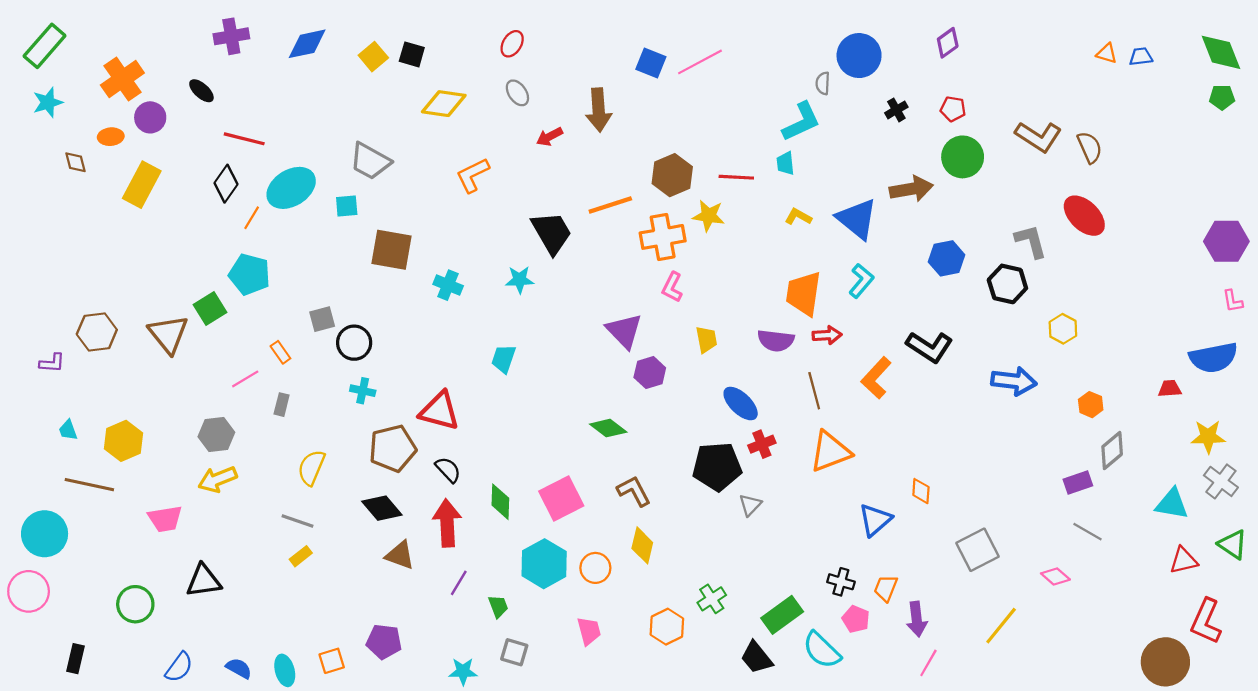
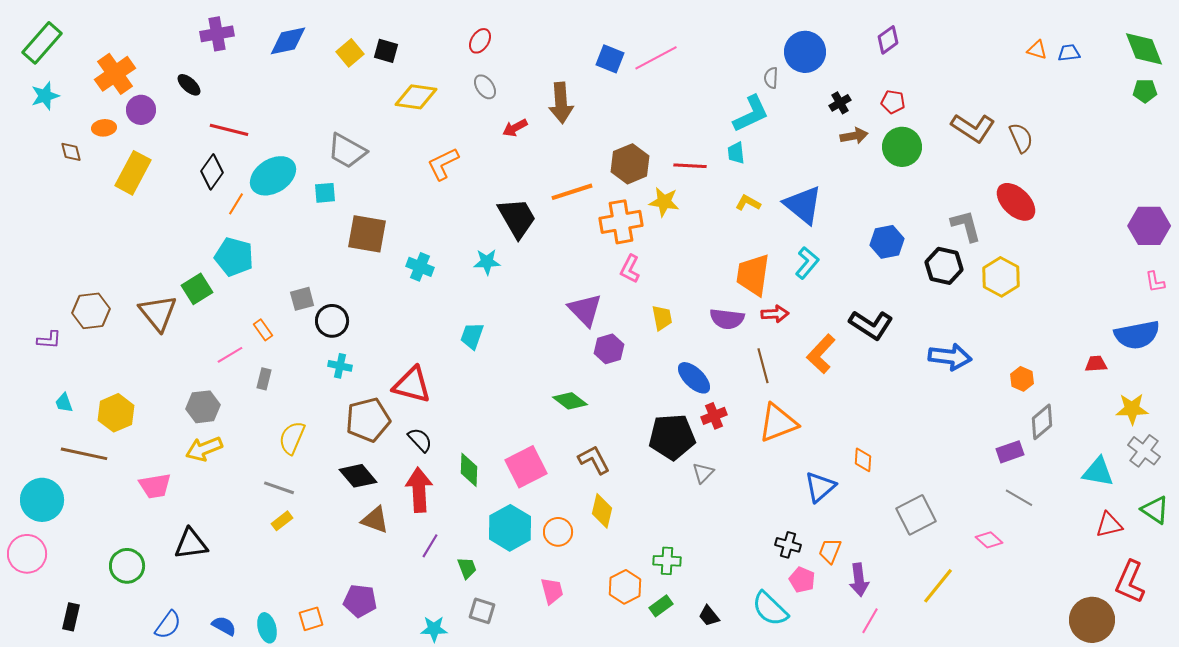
brown arrow: (911, 189) -> (854, 136), moved, size x0.7
yellow hexagon: (1063, 329) -> (1001, 277), moved, size x1.4
green cross: (712, 599) -> (667, 561), turned 36
green rectangle: (782, 615) -> (661, 606), moved, size x0.6
black trapezoid: (757, 658) -> (709, 616), size x0.7

